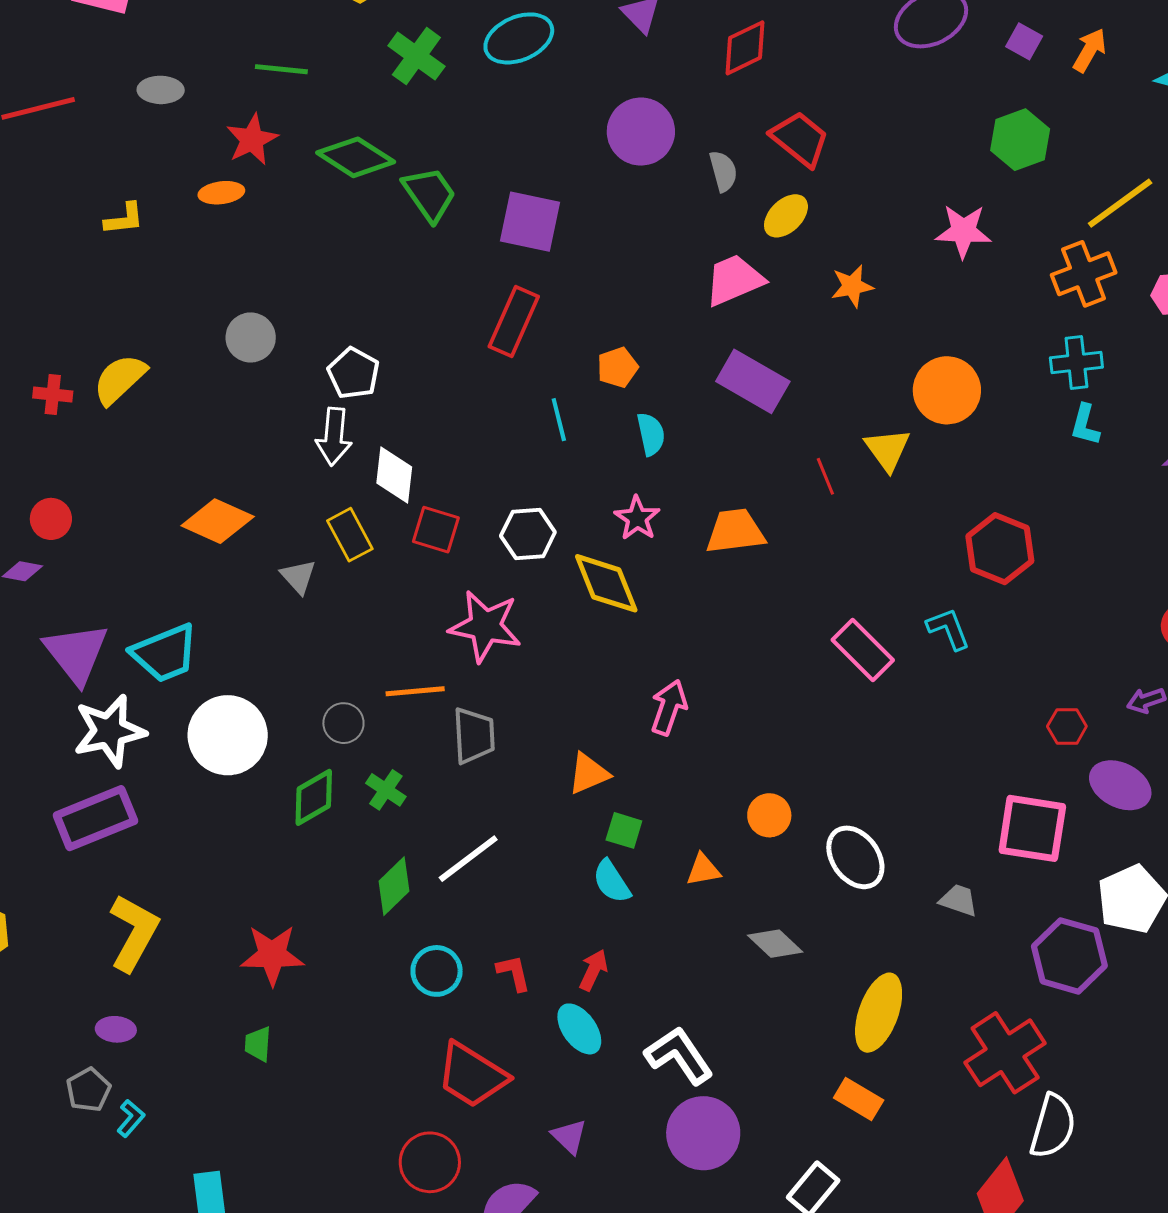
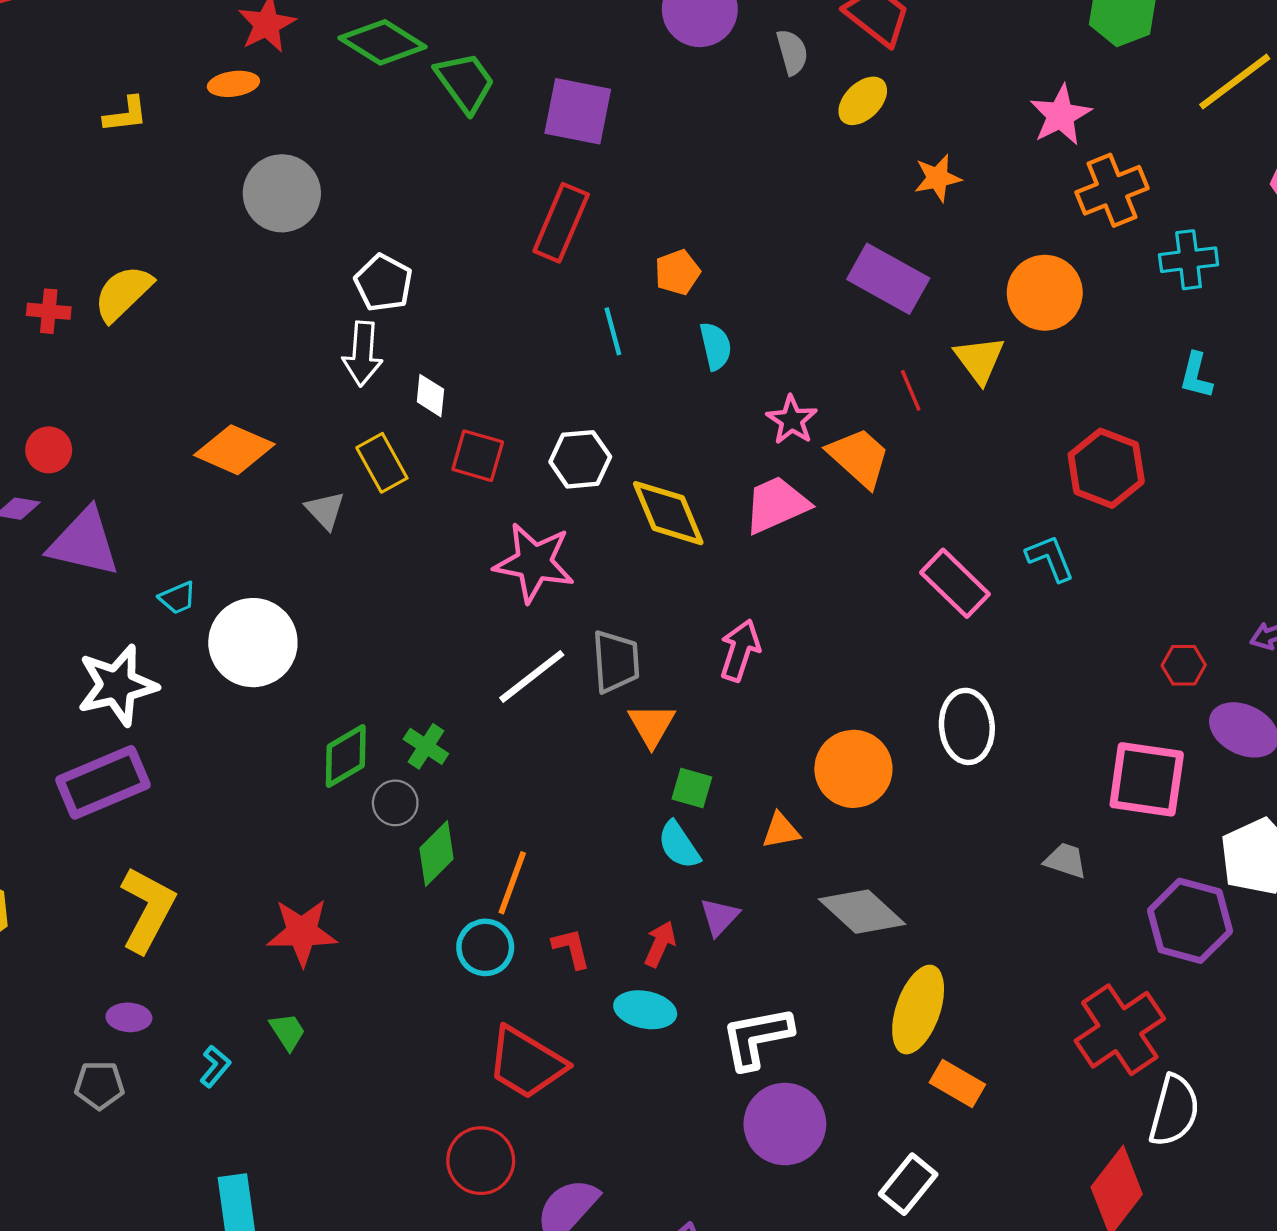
pink star: (963, 231) -> (1061, 115), turned -30
orange cross: (1084, 274) -> (1112, 190), moved
pink trapezoid: (734, 280) -> (776, 505), moved
gray circle: (251, 337) -> (282, 193), moved, size x1.4
purple rectangle: (753, 381) -> (888, 279), moved
cyan L-shape: (1085, 425) -> (1196, 376), moved
white diamond: (394, 475) -> (430, 396), size x0.7
pink star: (637, 518) -> (792, 420), moved
orange trapezoid: (735, 531) -> (859, 457), moved, turned 50
purple triangle: (76, 653) -> (84, 543), moved, turned -38
cyan trapezoid: (165, 653) -> (178, 598), size x0.5
orange line: (415, 691) -> (512, 883), moved, turned -64
gray circle: (343, 723) -> (395, 803), moved
white circle: (228, 735) -> (253, 643), moved
gray trapezoid: (474, 736) -> (616, 662), moved
orange triangle: (589, 774) -> (652, 725), turned -36
orange circle: (769, 815) -> (853, 769), size x1.6
white ellipse: (855, 857) -> (967, 726), moved, turned 32
white line: (468, 859) -> (532, 676), moved
gray diamond: (775, 944) -> (862, 912), size x1.4
yellow ellipse: (879, 1013) -> (918, 1010), moved
cyan ellipse: (579, 1029) -> (645, 1010), turned -42
green trapezoid: (258, 1044) -> (288, 1032), turned 144
white L-shape: (679, 1055) -> (757, 1038), turned -66
gray pentagon: (88, 1090) -> (99, 1085), turned 30
cyan L-shape: (131, 1118) -> (215, 1066), moved
purple triangle: (569, 1136) -> (719, 917), moved, turned 30

